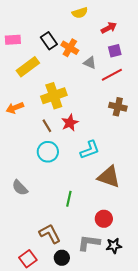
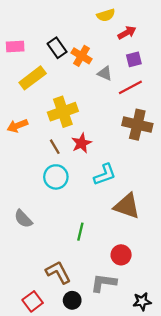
yellow semicircle: (80, 13) -> (106, 15), moved
brown cross: (118, 107) -> (137, 125), size x1.4
black star: (114, 246) -> (142, 301), moved

